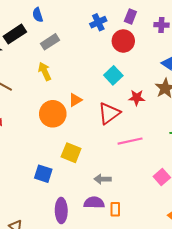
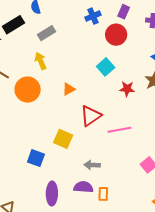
red triangle: (109, 113) -> (91, 116), moved
orange circle: (53, 114) -> (28, 90), moved

